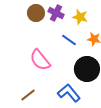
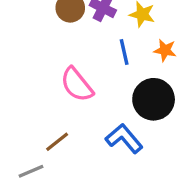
blue line: (69, 40) -> (124, 52), turned 42

